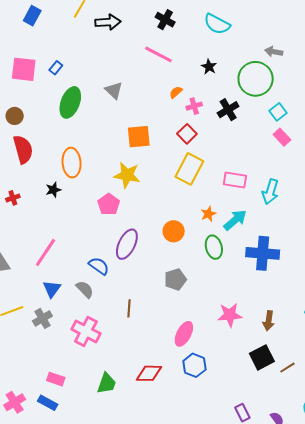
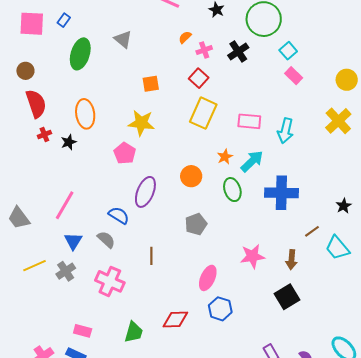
orange square: (139, 137) -> (151, 84), size x0.7
red cross: (13, 198) -> (44, 135), moved
brown line: (287, 368) -> (312, 231), moved

